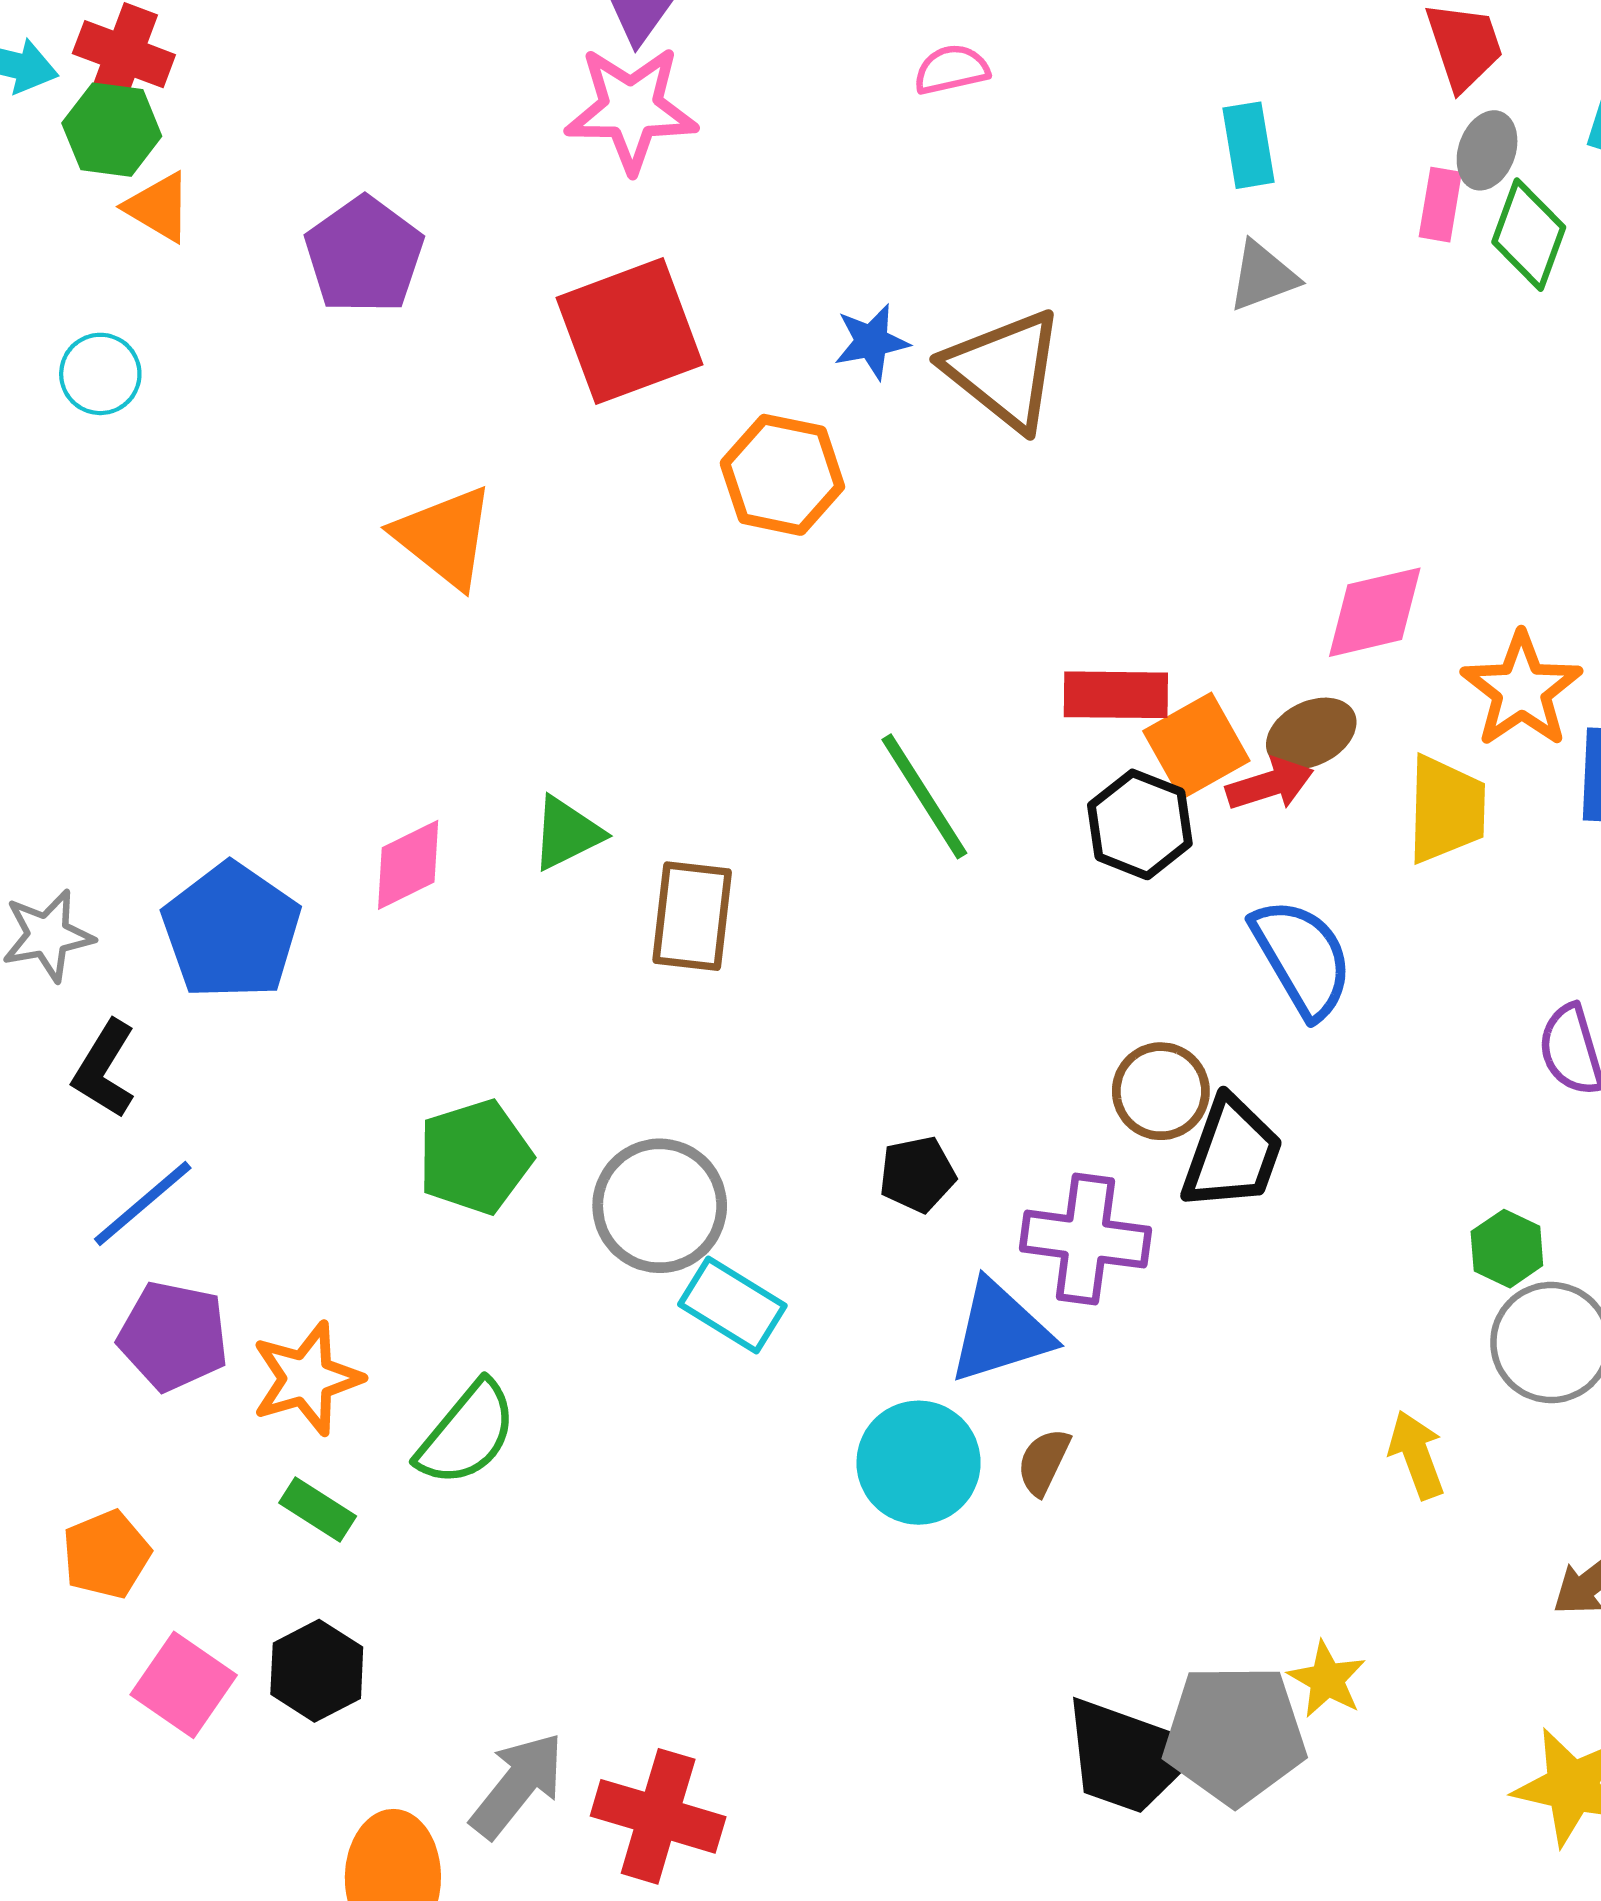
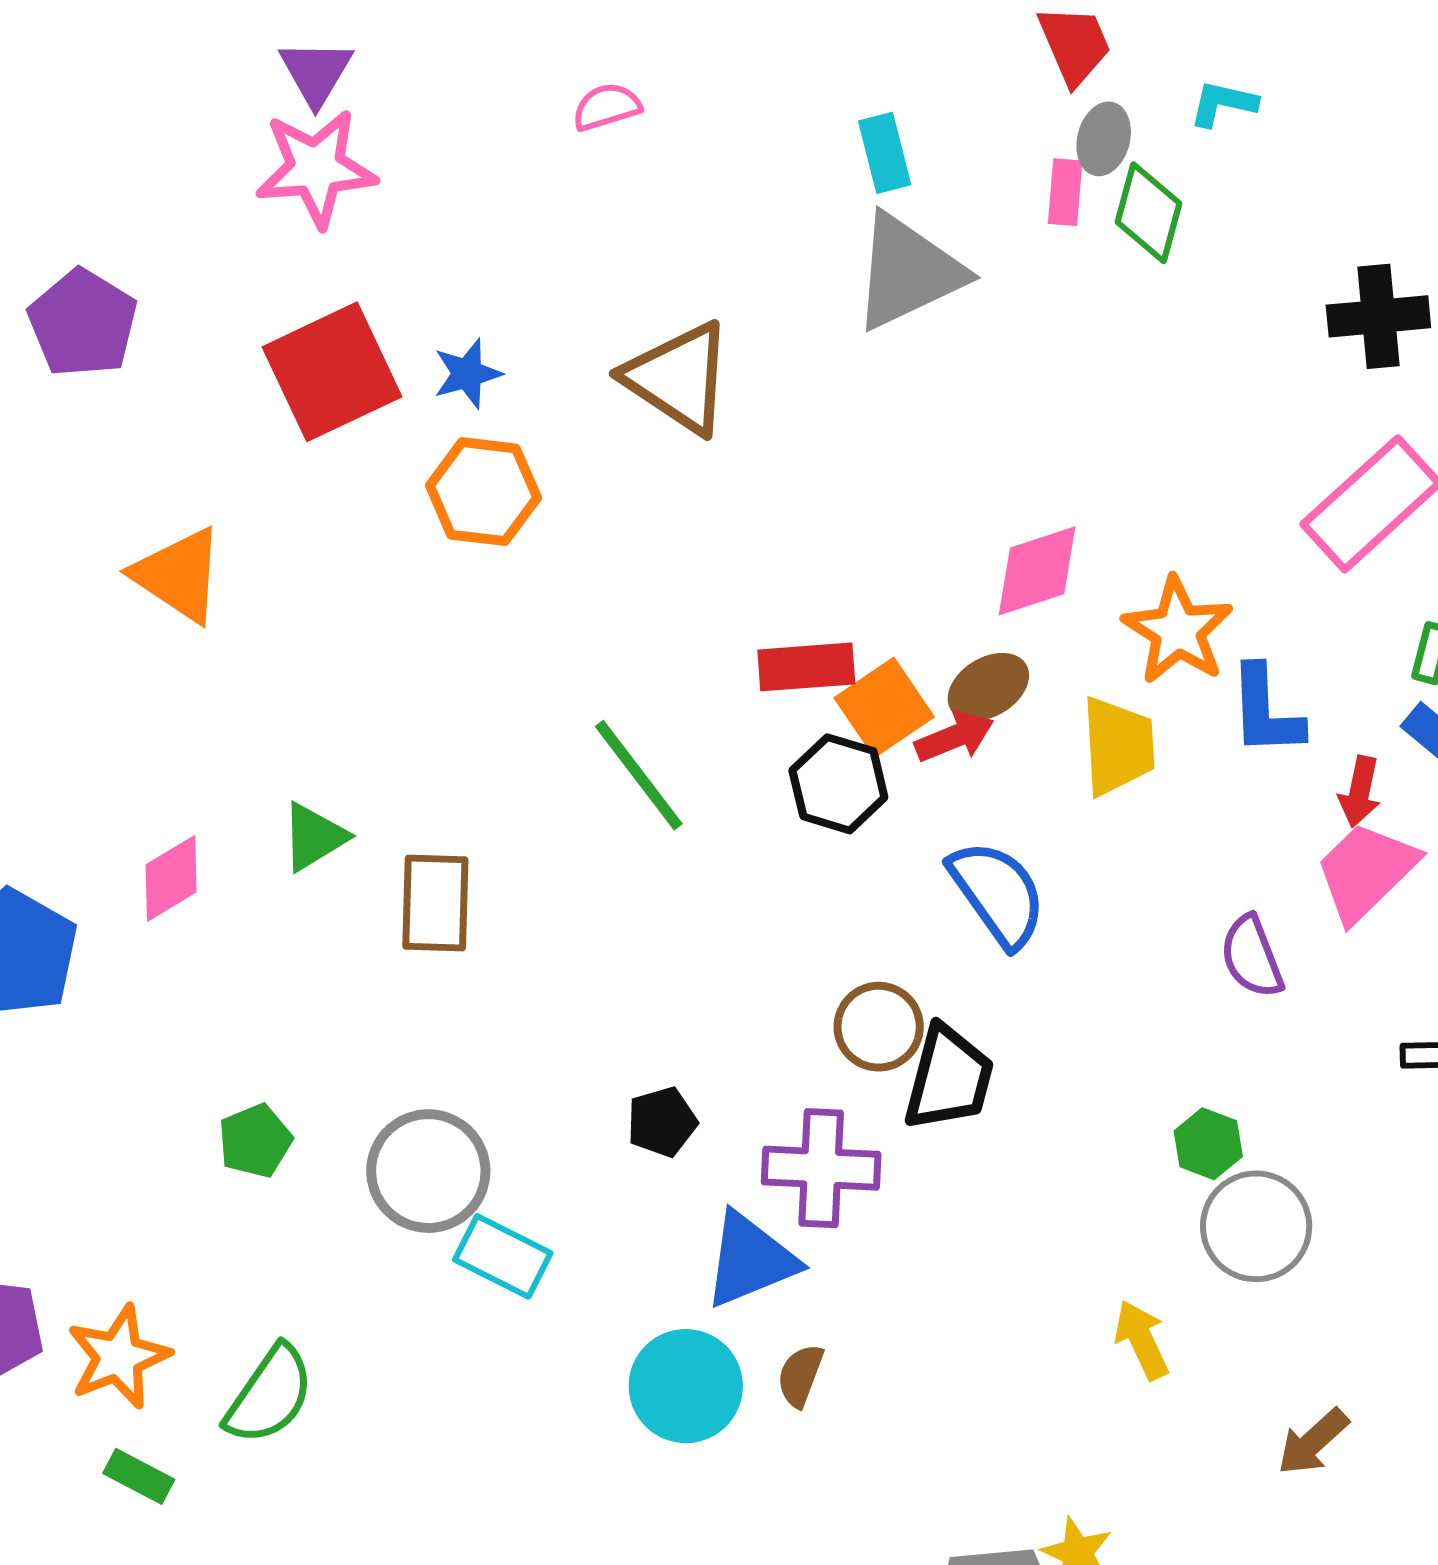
gray triangle: (1263, 276) -> (908, 272), size x1.8
blue star: (872, 342) -> (467, 374), moved
green pentagon: (475, 1157) -> (255, 1141), size x0.7

